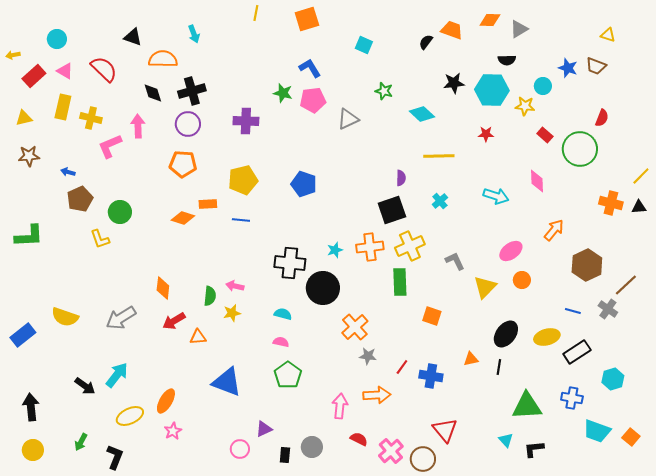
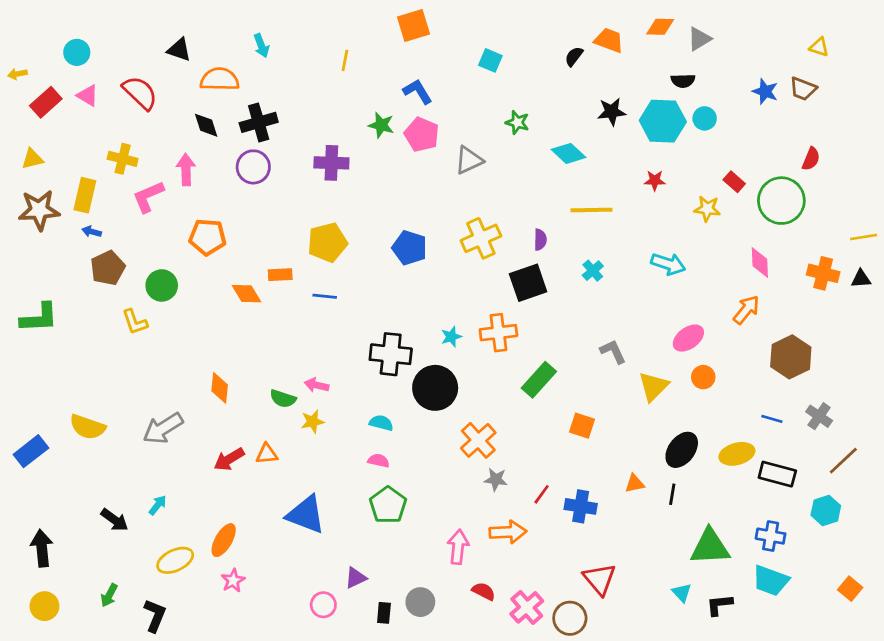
yellow line: (256, 13) -> (345, 60), moved
cyan circle: (543, 86) -> (705, 118), moved
pink pentagon: (313, 100) -> (422, 135), turned 30
yellow star: (525, 106) -> (707, 209), moved
yellow rectangle: (63, 107) -> (85, 195), moved
brown star: (29, 156) -> (39, 210), size x1.4
orange pentagon: (183, 164) -> (207, 237), moved
yellow line: (641, 176) -> (864, 237), turned 36
pink diamond: (537, 181) -> (760, 263), moved
orange diamond: (183, 218) -> (247, 294), turned 40
yellow cross: (410, 246) -> (481, 238), moved
green rectangle: (400, 282) -> (539, 380), turned 44
brown line: (626, 285) -> (843, 461), moved
green semicircle: (210, 296) -> (283, 399), turned 102
red arrow: (174, 321) -> (229, 459), moved
black rectangle: (577, 352) -> (777, 474), turned 48
cyan arrow: (117, 375) -> (158, 505), size x0.6
cyan trapezoid: (597, 431) -> (771, 581), moved

